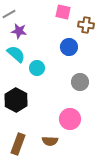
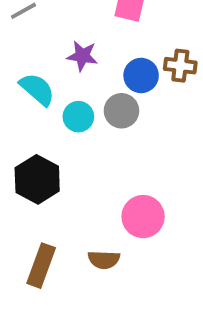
brown cross: (86, 25) -> (180, 66), moved
purple star: (19, 31) -> (82, 56), moved
gray circle: (80, 82) -> (121, 111), moved

